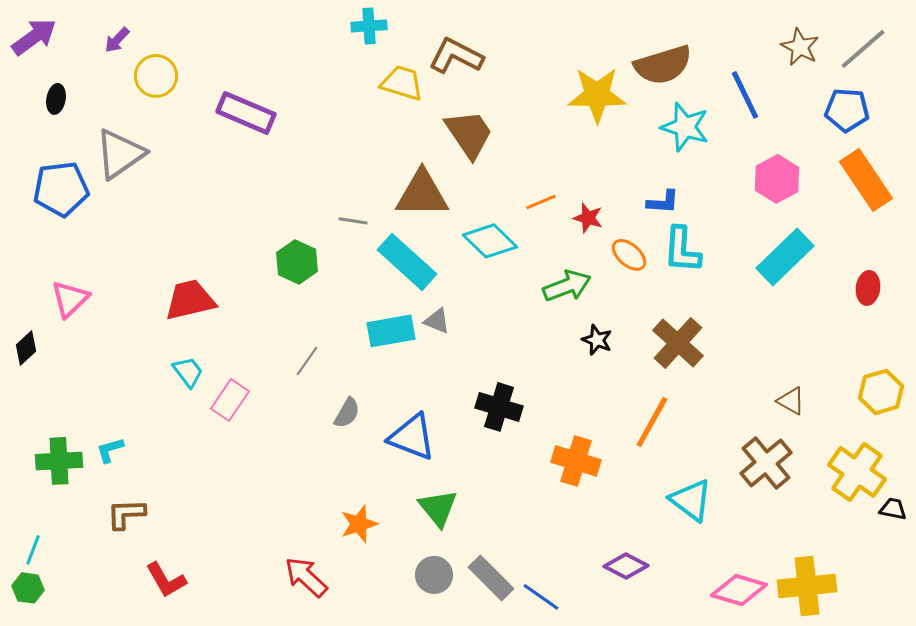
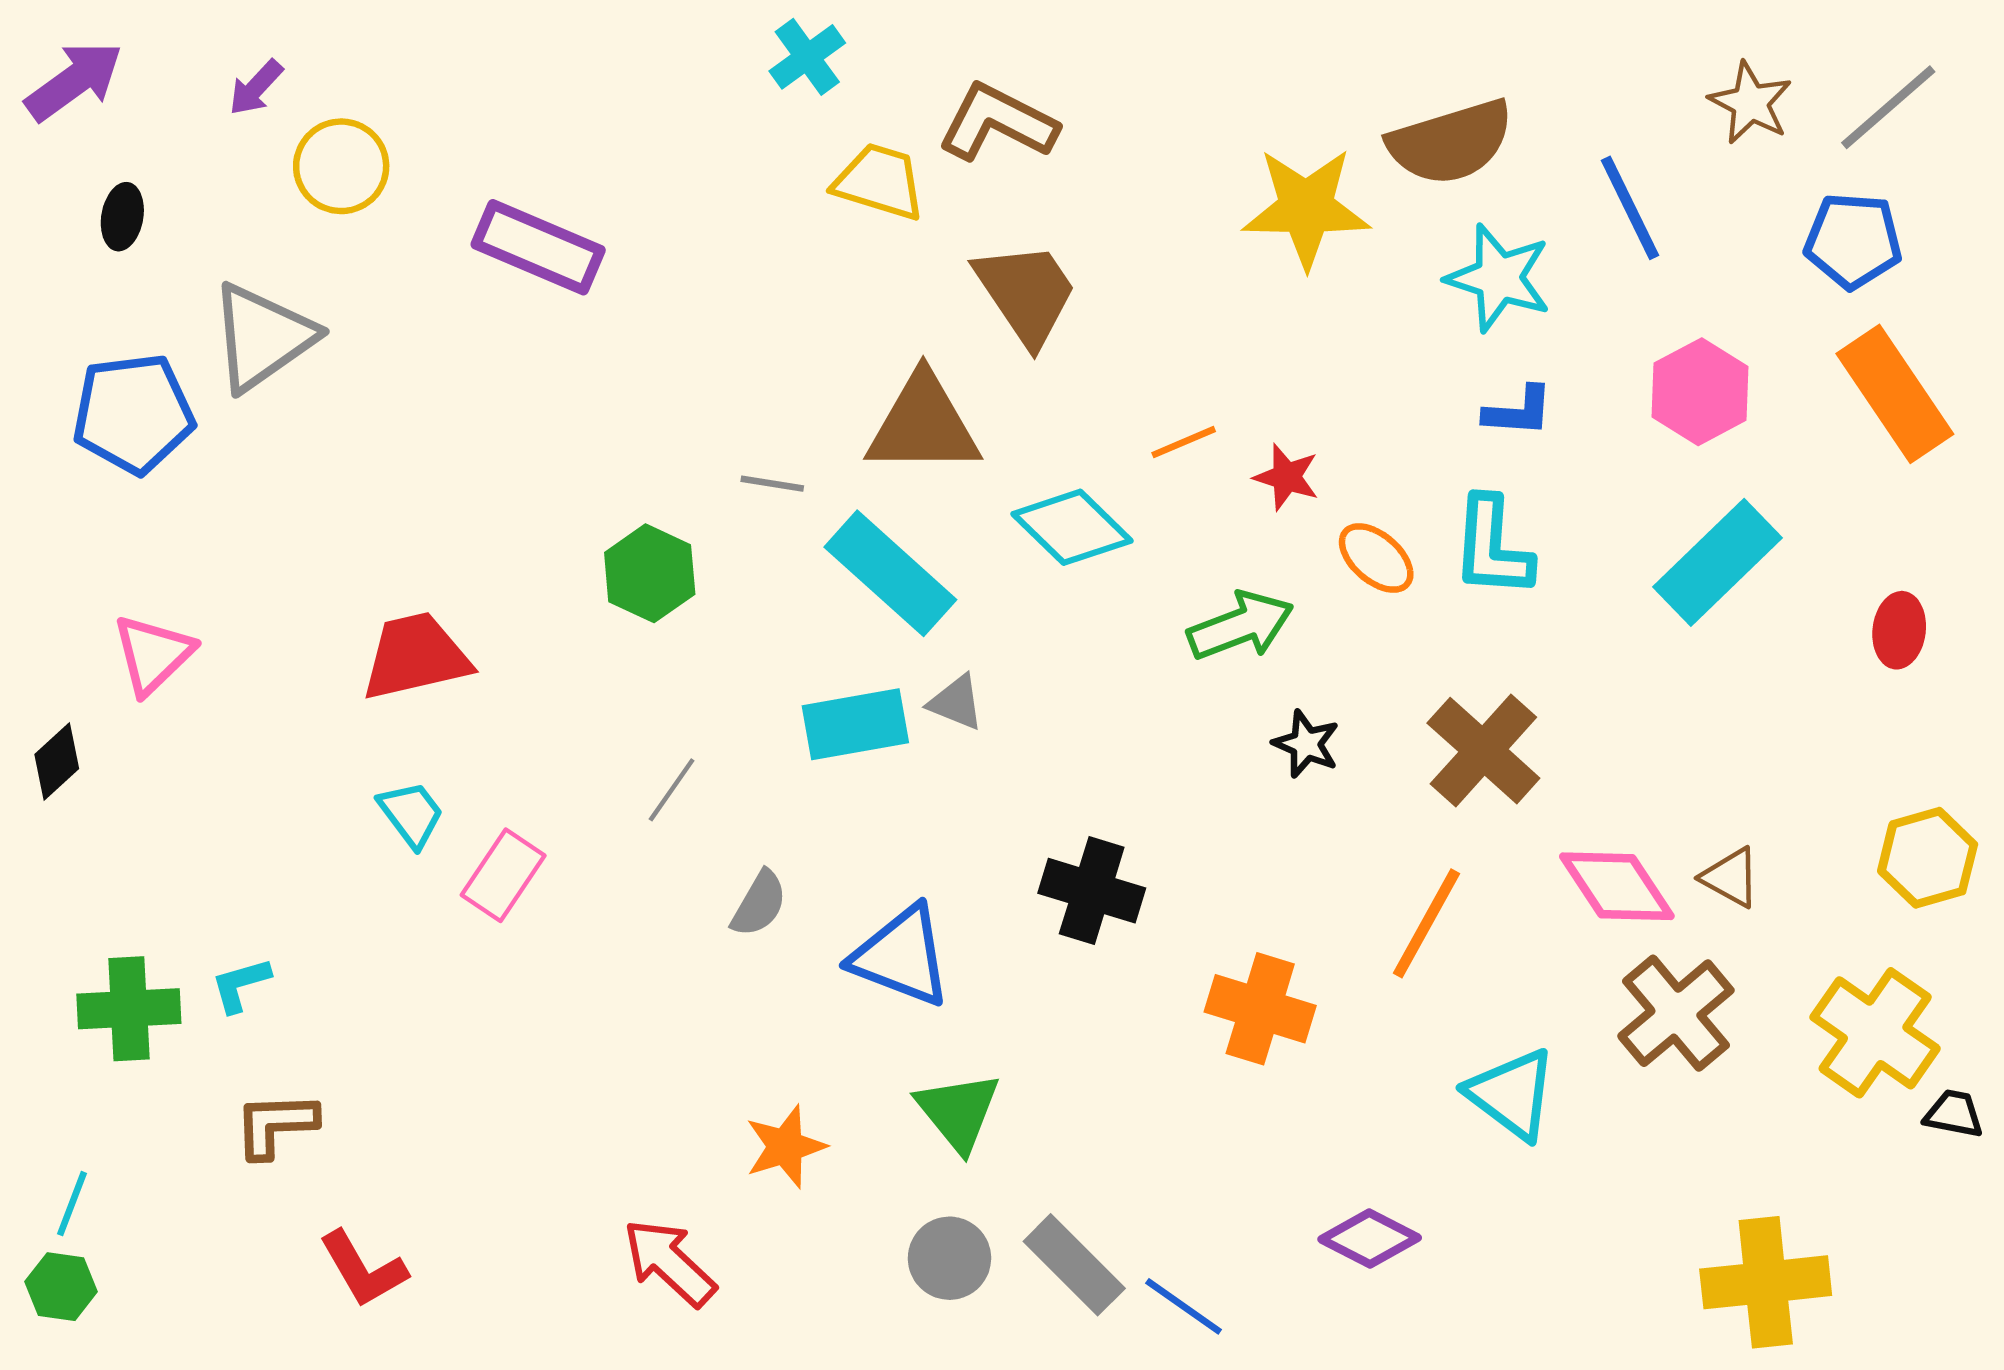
cyan cross: (369, 26) -> (807, 57), turned -32
blue L-shape: (663, 202) -> (1518, 411), moved
pink diamond: (739, 590) -> (1617, 886), moved, turned 40

